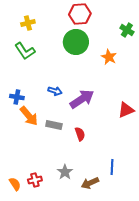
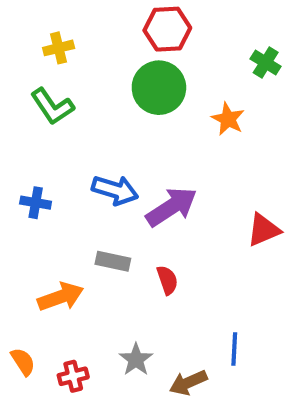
blue arrow: (55, 91) -> (115, 190), size x1.5
orange arrow: (29, 116) -> (61, 297), moved, turned -70
orange semicircle: (15, 184) -> (23, 362), moved

